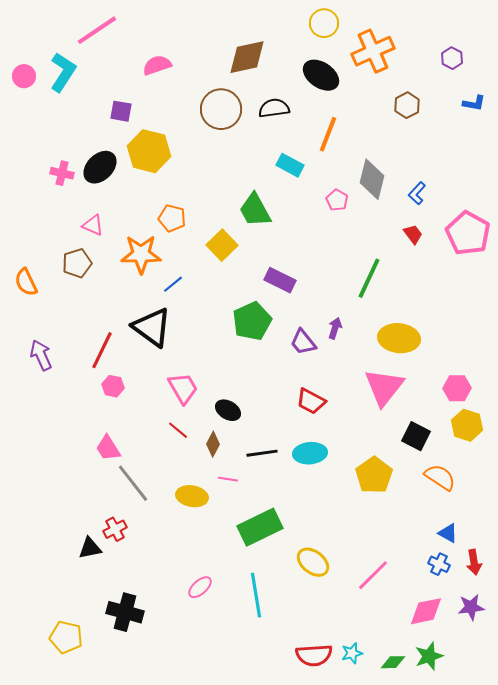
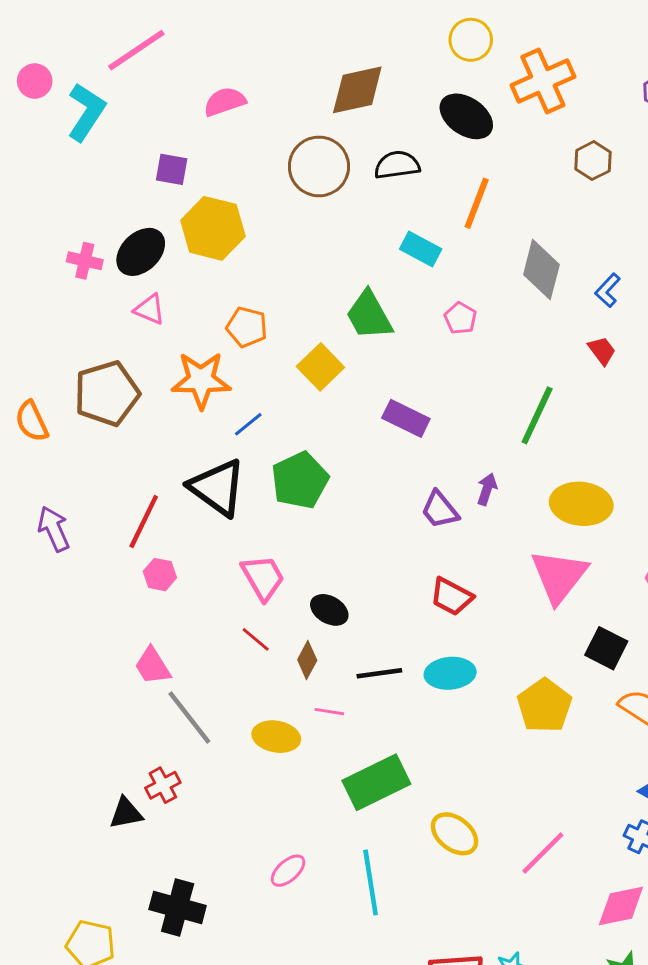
pink circle: (24, 76) -> (35, 81), moved
pink pentagon: (337, 200) -> (460, 318), moved
pink triangle: (93, 225) -> (150, 309), moved
brown pentagon: (77, 263) -> (107, 393), size x1.5
green pentagon: (252, 321) -> (300, 480), moved

